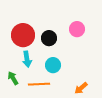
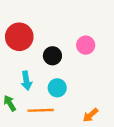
red circle: (23, 35) -> (19, 37), moved

